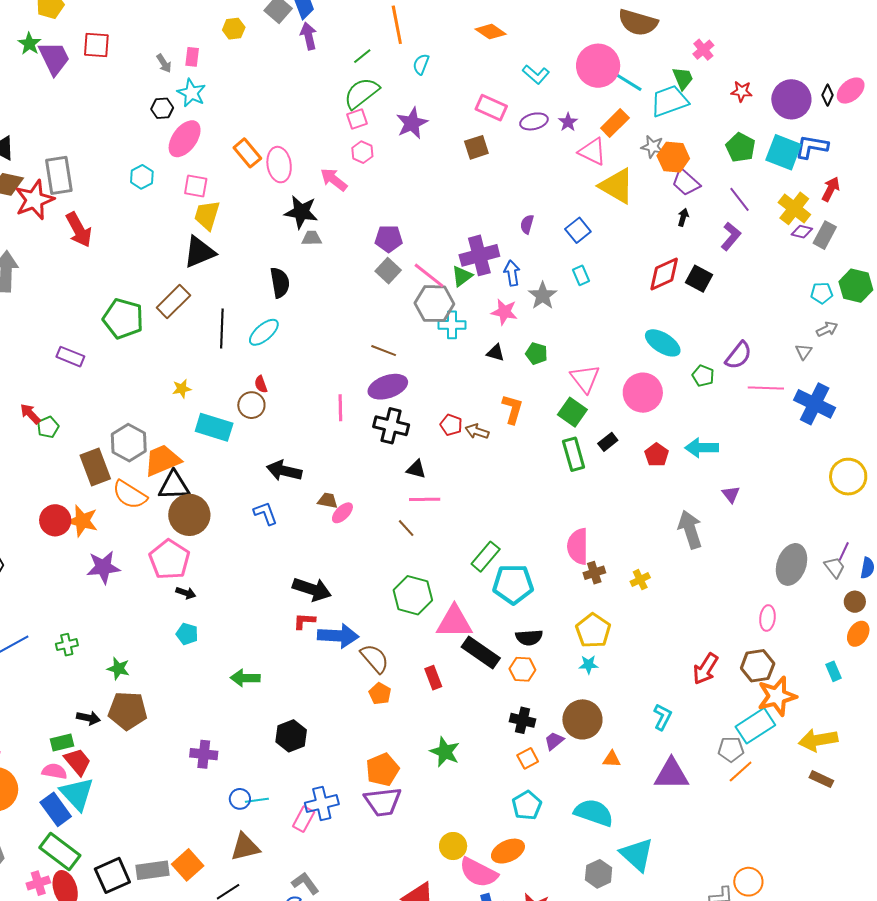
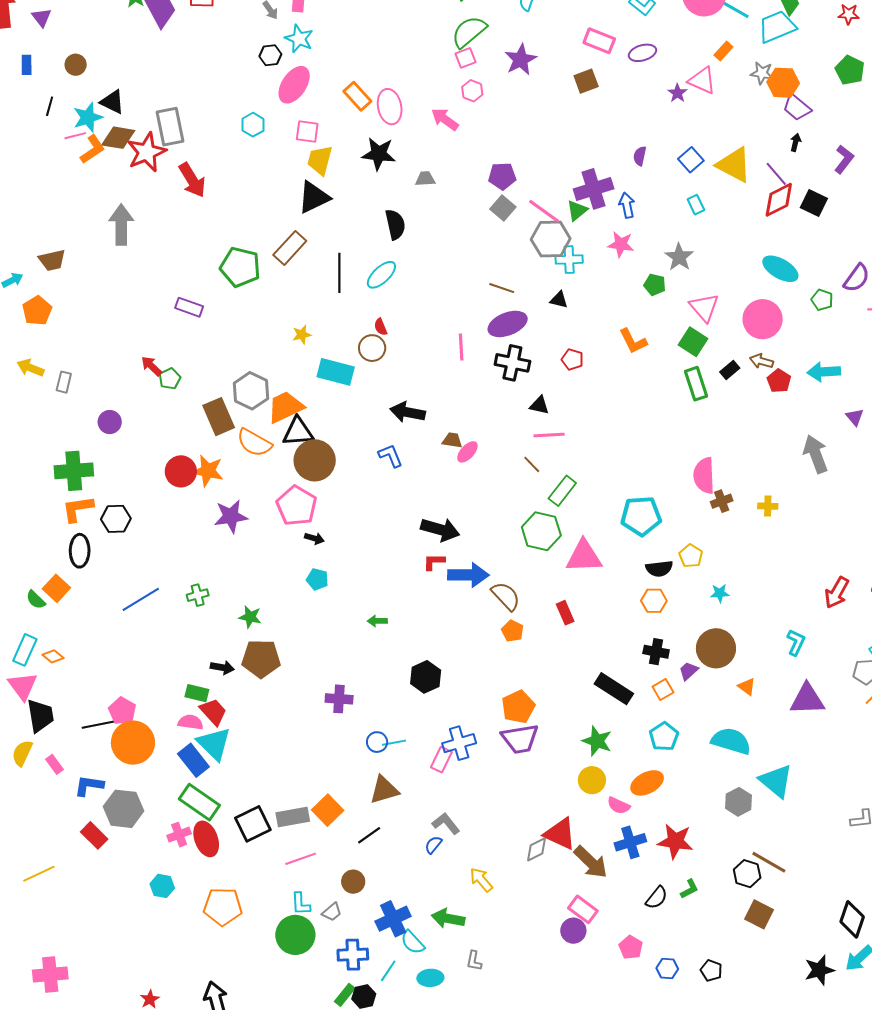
purple star: (568, 122) -> (677, 93), moved
orange rectangle: (615, 123) -> (723, 51), size x0.7
yellow triangle: (617, 186) -> (734, 165), moved
purple line: (740, 199) -> (776, 174), moved
black star: (301, 212) -> (379, 154), moved
gray star: (543, 296) -> (679, 257), moved
black triangle: (496, 353) -> (559, 300), moved
orange L-shape: (512, 409) -> (633, 341), turned 140
brown arrow: (477, 431) -> (761, 361), moved
green rectangle: (486, 557) -> (562, 491), moved
yellow cross: (640, 580) -> (768, 506), turned 30
yellow pentagon: (593, 631) -> (691, 556), moved, size x0.7
black rectangle: (481, 653) -> (614, 689), moved
green arrow: (245, 678) -> (377, 621), size x0.7
green rectangle: (62, 742) -> (197, 693), turned 30
green star: (445, 752) -> (597, 741), moved
orange triangle: (612, 759) -> (747, 687), turned 36
pink semicircle: (479, 873) -> (619, 806), size x0.6

